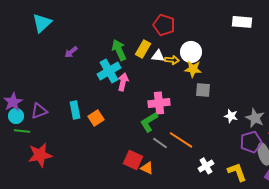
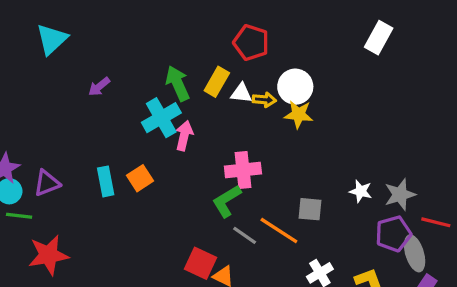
white rectangle: (242, 22) -> (379, 38), turned -66
gray square: (203, 90) -> (310, 209), moved
orange square: (96, 118) -> (140, 178), moved
gray star: (255, 118) -> (400, 195), turned 30

